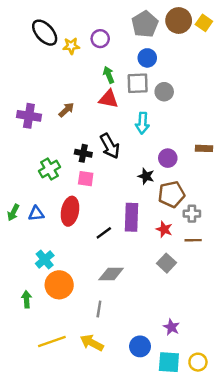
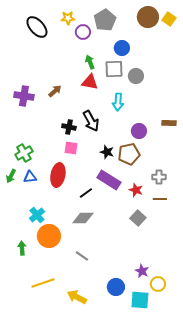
gray pentagon: (145, 24) -> (105, 20), moved
yellow star: (71, 46) -> (68, 18), moved
green cross: (49, 169) -> (24, 153), moved
black star: (146, 176) -> (107, 152), moved
brown pentagon: (171, 194) -> (129, 154), moved
purple rectangle: (132, 217) -> (109, 180), turned -60
gray diamond: (111, 274) -> (83, 218), moved
gray line: (99, 309) -> (82, 256), turned -64
yellow arrow: (92, 343) -> (77, 297), moved
yellow circle: (198, 362) -> (158, 284), moved

